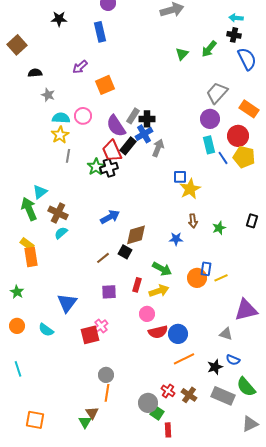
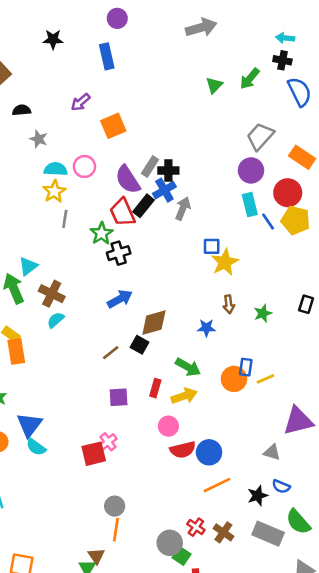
black cross: (109, 168) -> (119, 253), moved
blue triangle: (67, 303) -> (29, 425), moved

